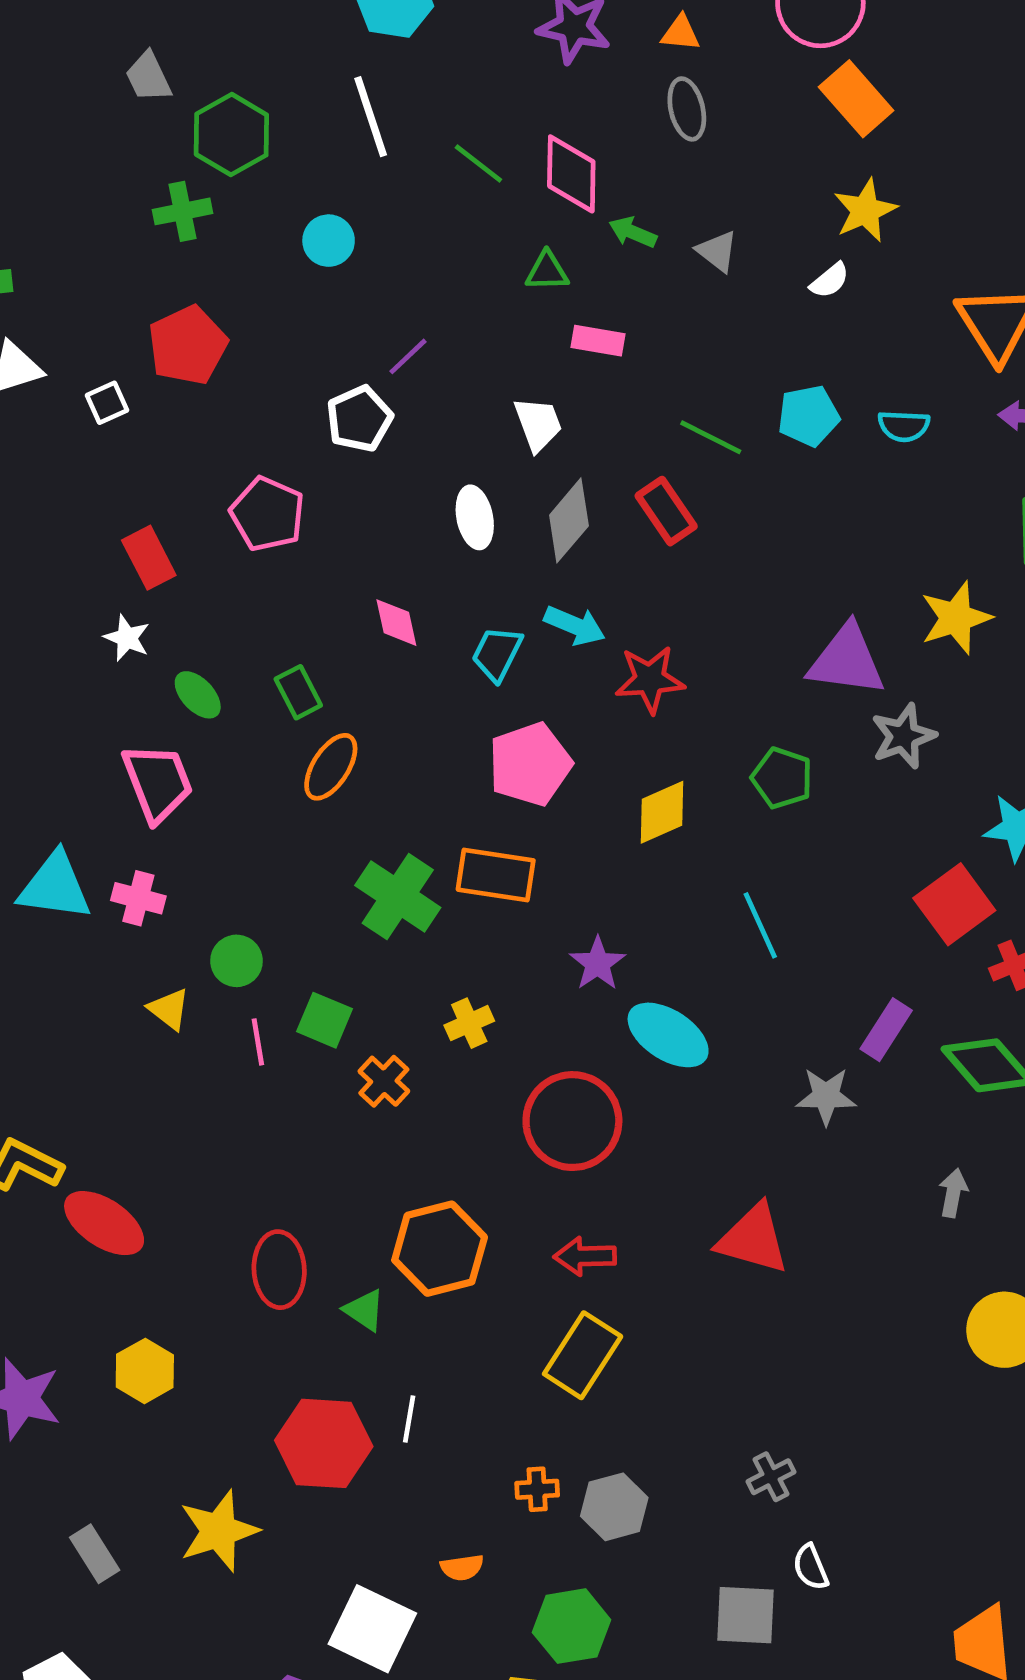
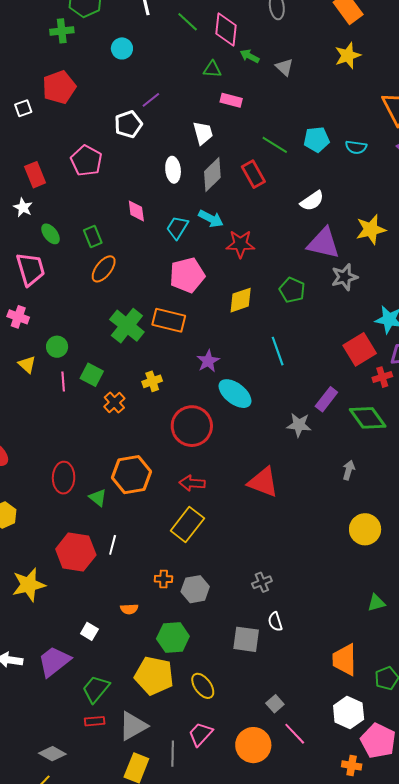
white semicircle: (830, 280) -> (312, 201), moved, size x1.4
white square: (372, 1629) -> (89, 631), size x0.5

